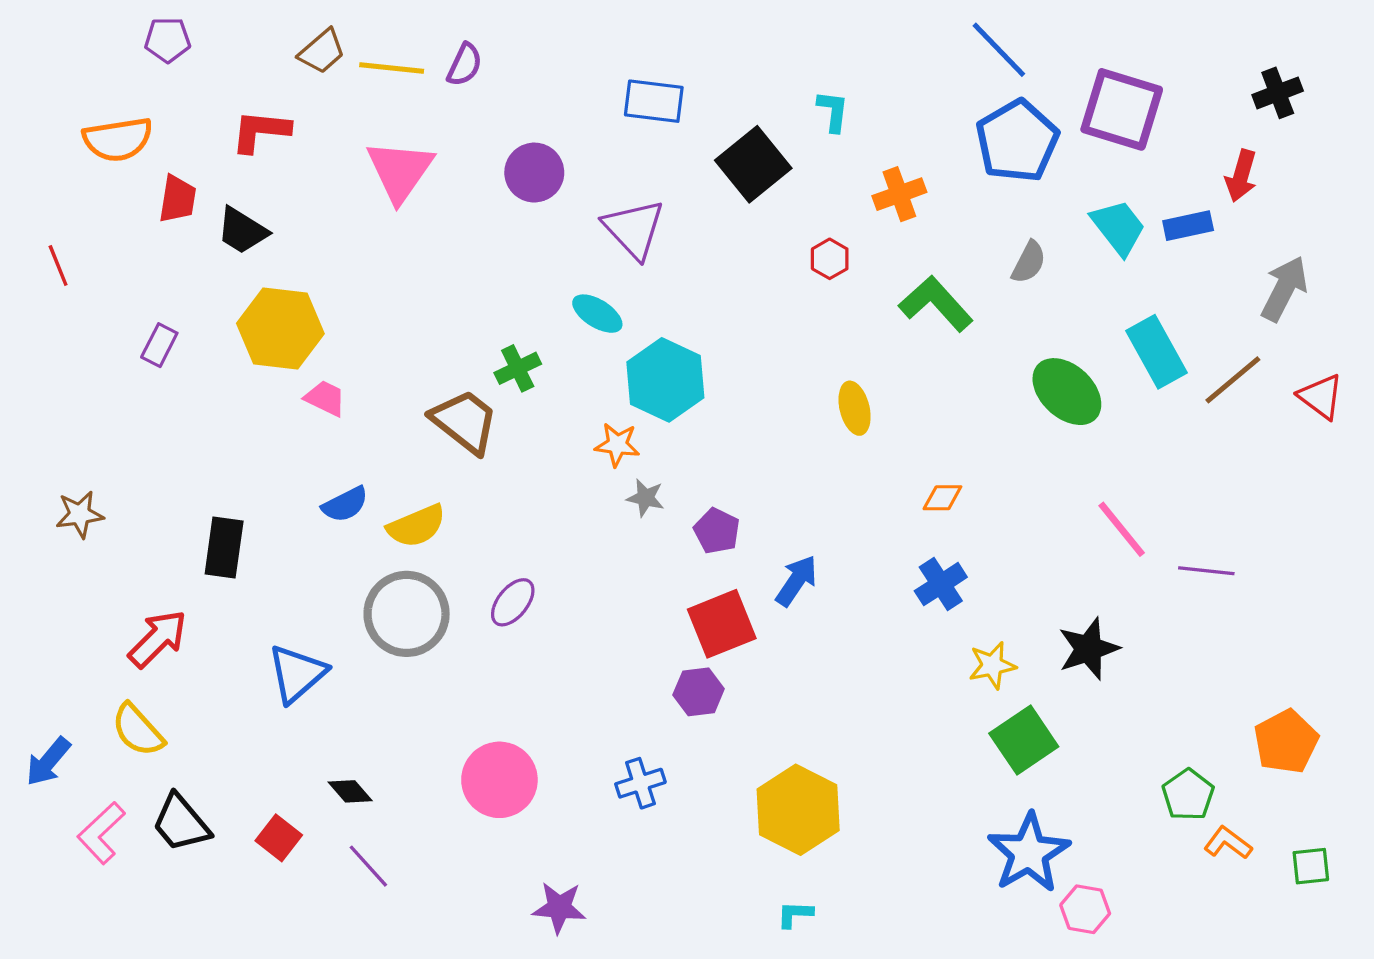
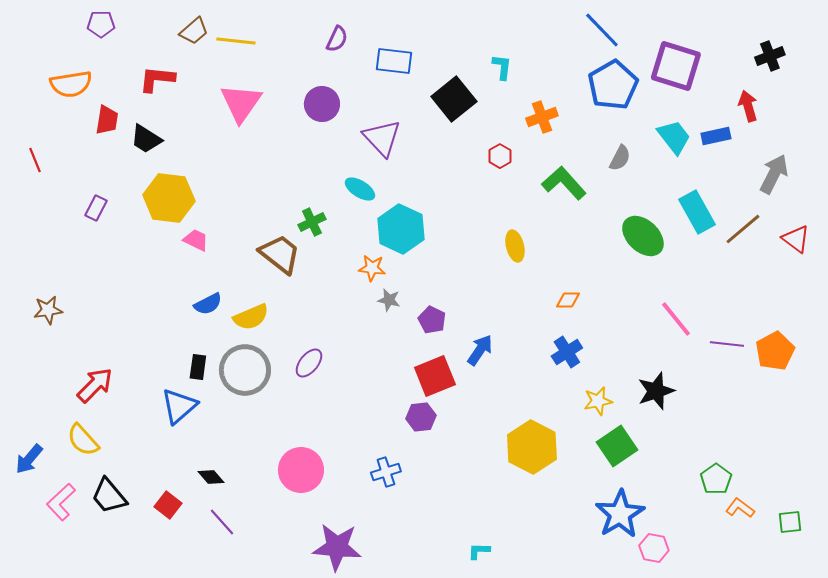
purple semicircle: (465, 65) -> (337, 39), moved
red arrow: (1241, 176) -> (748, 106), turned 148
black rectangle: (224, 548) -> (198, 367), moved, size x0.7
orange pentagon: (1286, 742) -> (775, 351), moved
yellow hexagon: (798, 810) -> (532, 447), moved
purple star: (559, 908) -> (337, 547), size x1.5

